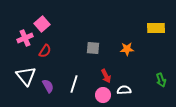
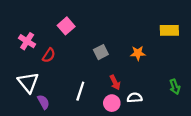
pink square: (42, 24) -> (66, 26), moved
pink cross: (25, 38) -> (27, 41), turned -35
gray square: (93, 48) -> (101, 52), turned -32
purple semicircle: (48, 86) -> (43, 102), moved

